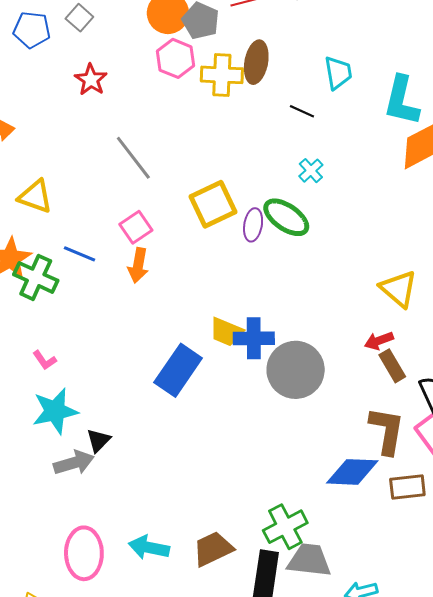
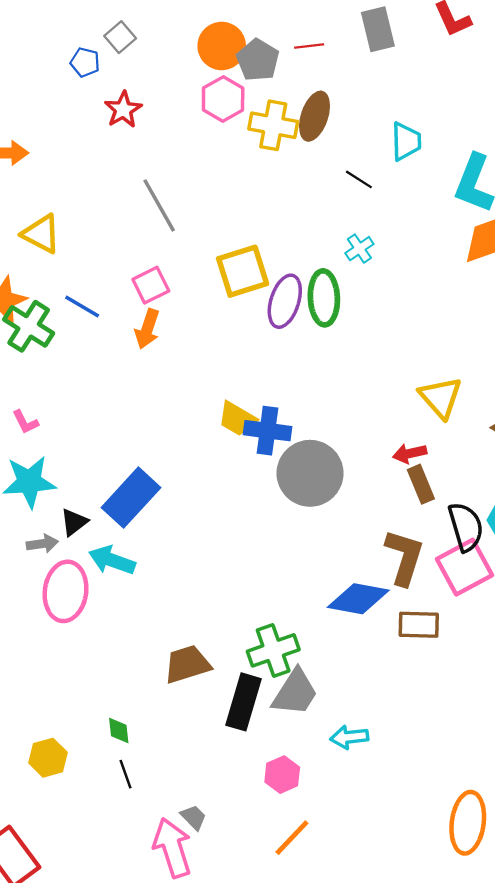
blue pentagon: (32, 30) -> (85, 62), moved, size x0.7
green ellipse: (286, 217) -> (324, 298), turned 45
purple ellipse: (253, 225) -> (285, 301), size x1.4
blue rectangle: (178, 370) -> (131, 498), moved
gray arrow: (74, 463) -> (42, 544), size x0.7
cyan arrow: (149, 547) -> (112, 560), moved
pink ellipse: (84, 553) -> (66, 591), moved
gray trapezoid: (309, 560) -> (295, 692), turned 108

